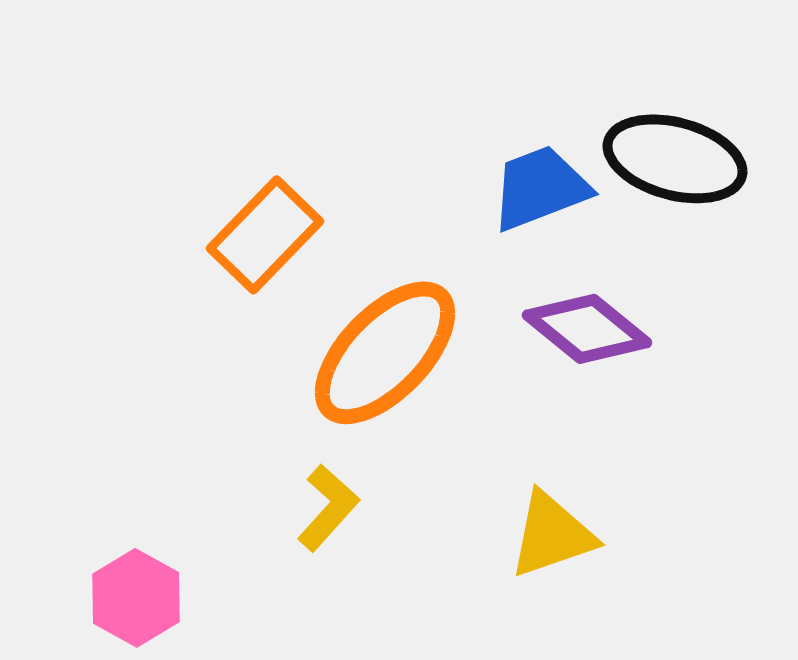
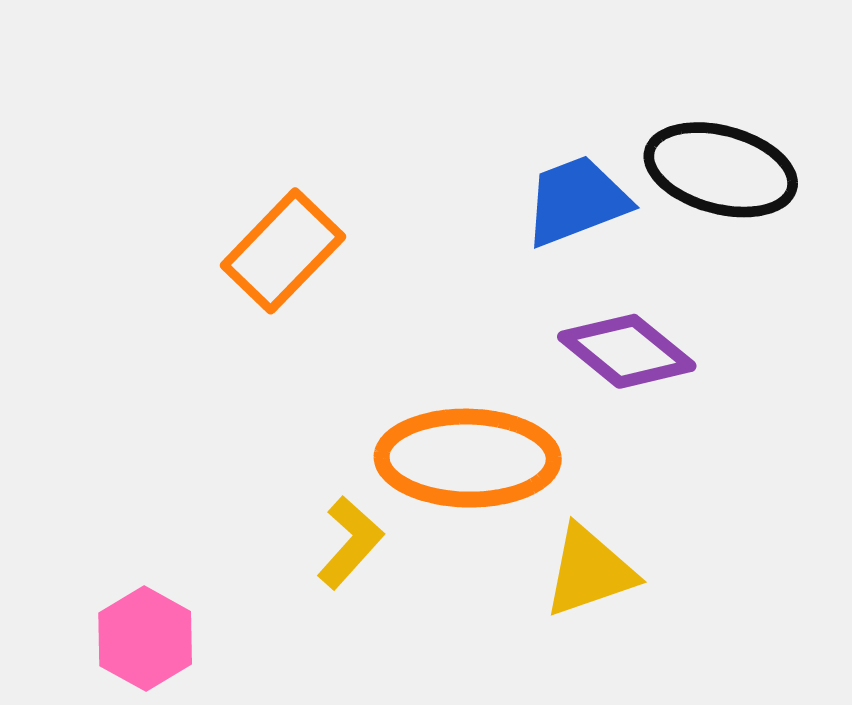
orange ellipse: (385, 353) -> (468, 458), moved, turned 47

